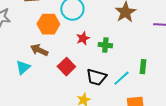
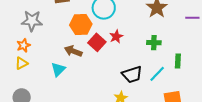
green cross: (105, 45) -> (154, 43), moved
red square: (66, 67) -> (97, 42), moved
black trapezoid: (96, 77) -> (132, 74), turned -30

